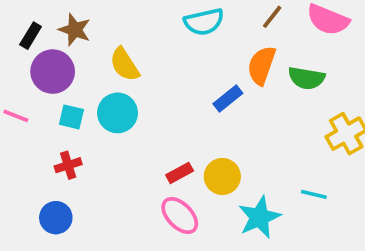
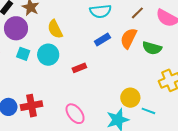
blue rectangle: (228, 98) -> (102, 39), moved
red cross: (68, 165) -> (32, 106), moved, size x1.5
red rectangle: (180, 173) -> (79, 68), moved
yellow circle: (222, 176) -> (130, 98), moved

